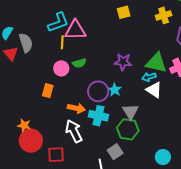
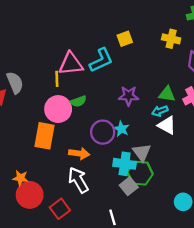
yellow cross: (164, 15) -> (171, 39), turned 35
cyan L-shape: (58, 22) -> (101, 60), moved
green triangle: (156, 63) -> (167, 94), size x0.7
pink circle: (61, 68) -> (58, 109), size x1.5
orange rectangle: (48, 91) -> (45, 136), size x1.6
cyan cross: (98, 116) -> (125, 164), moved
gray square: (115, 152) -> (129, 186), moved
red square: (56, 155) -> (60, 209), turned -30

